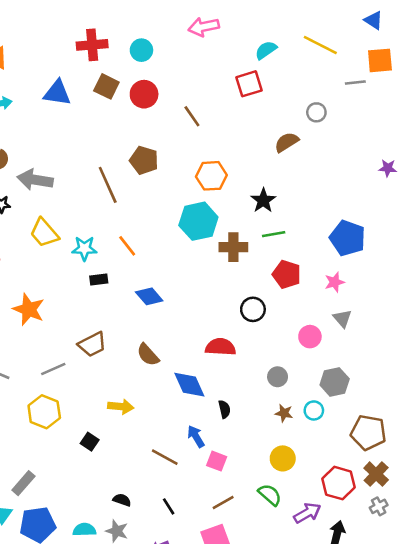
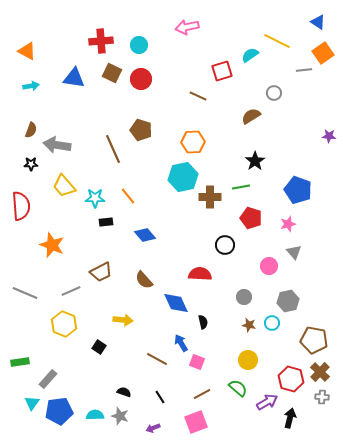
cyan semicircle: (266, 50) -> (250, 55), moved
orange square: (380, 60) -> (323, 53), turned -30
brown line: (192, 116) -> (198, 96), moved, turned -30
black star: (263, 200) -> (255, 161), moved
gray cross: (379, 506) -> (322, 397), turned 32

